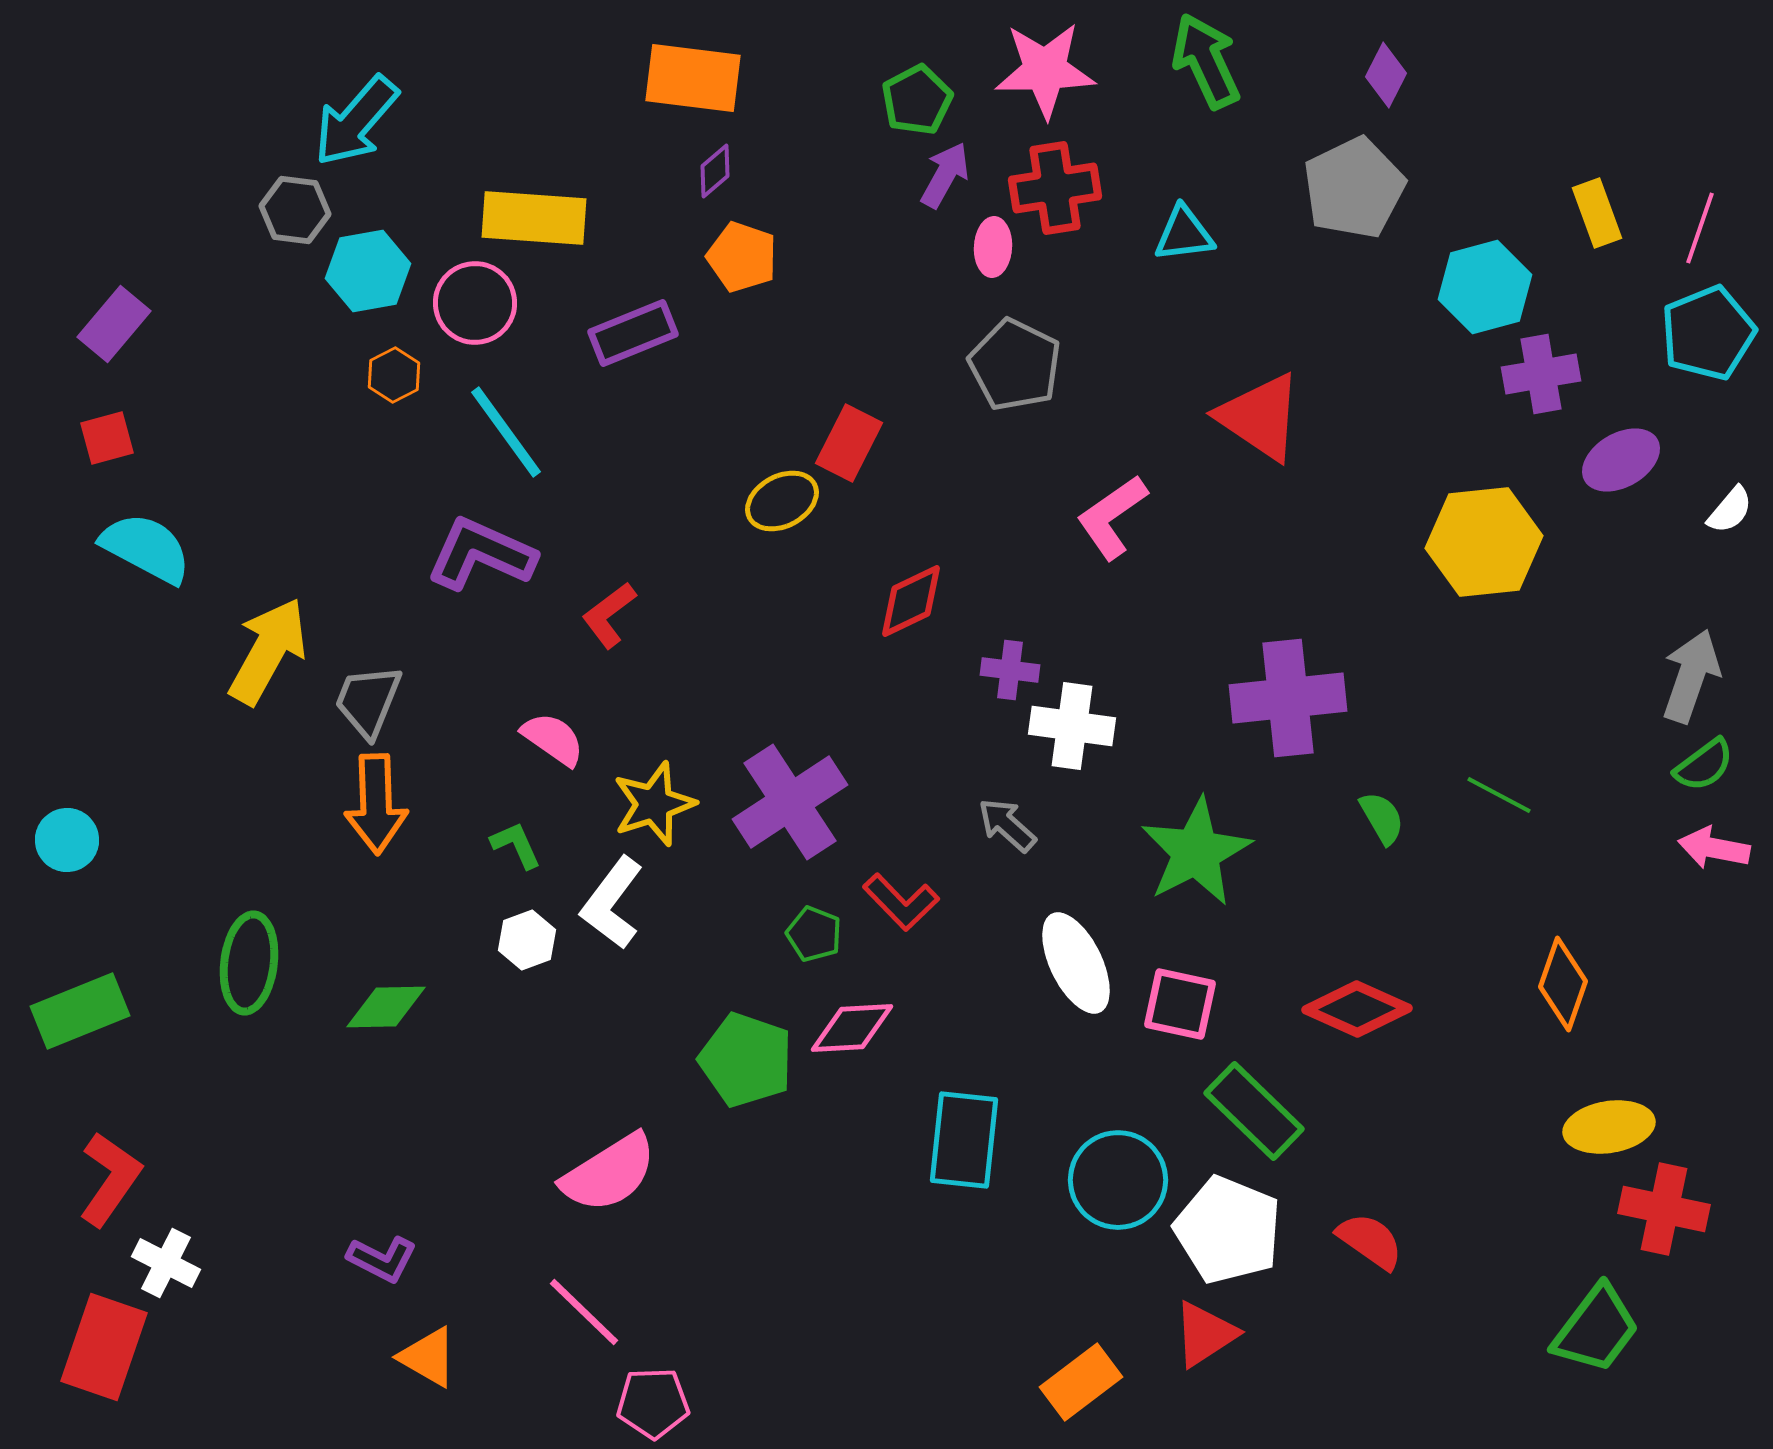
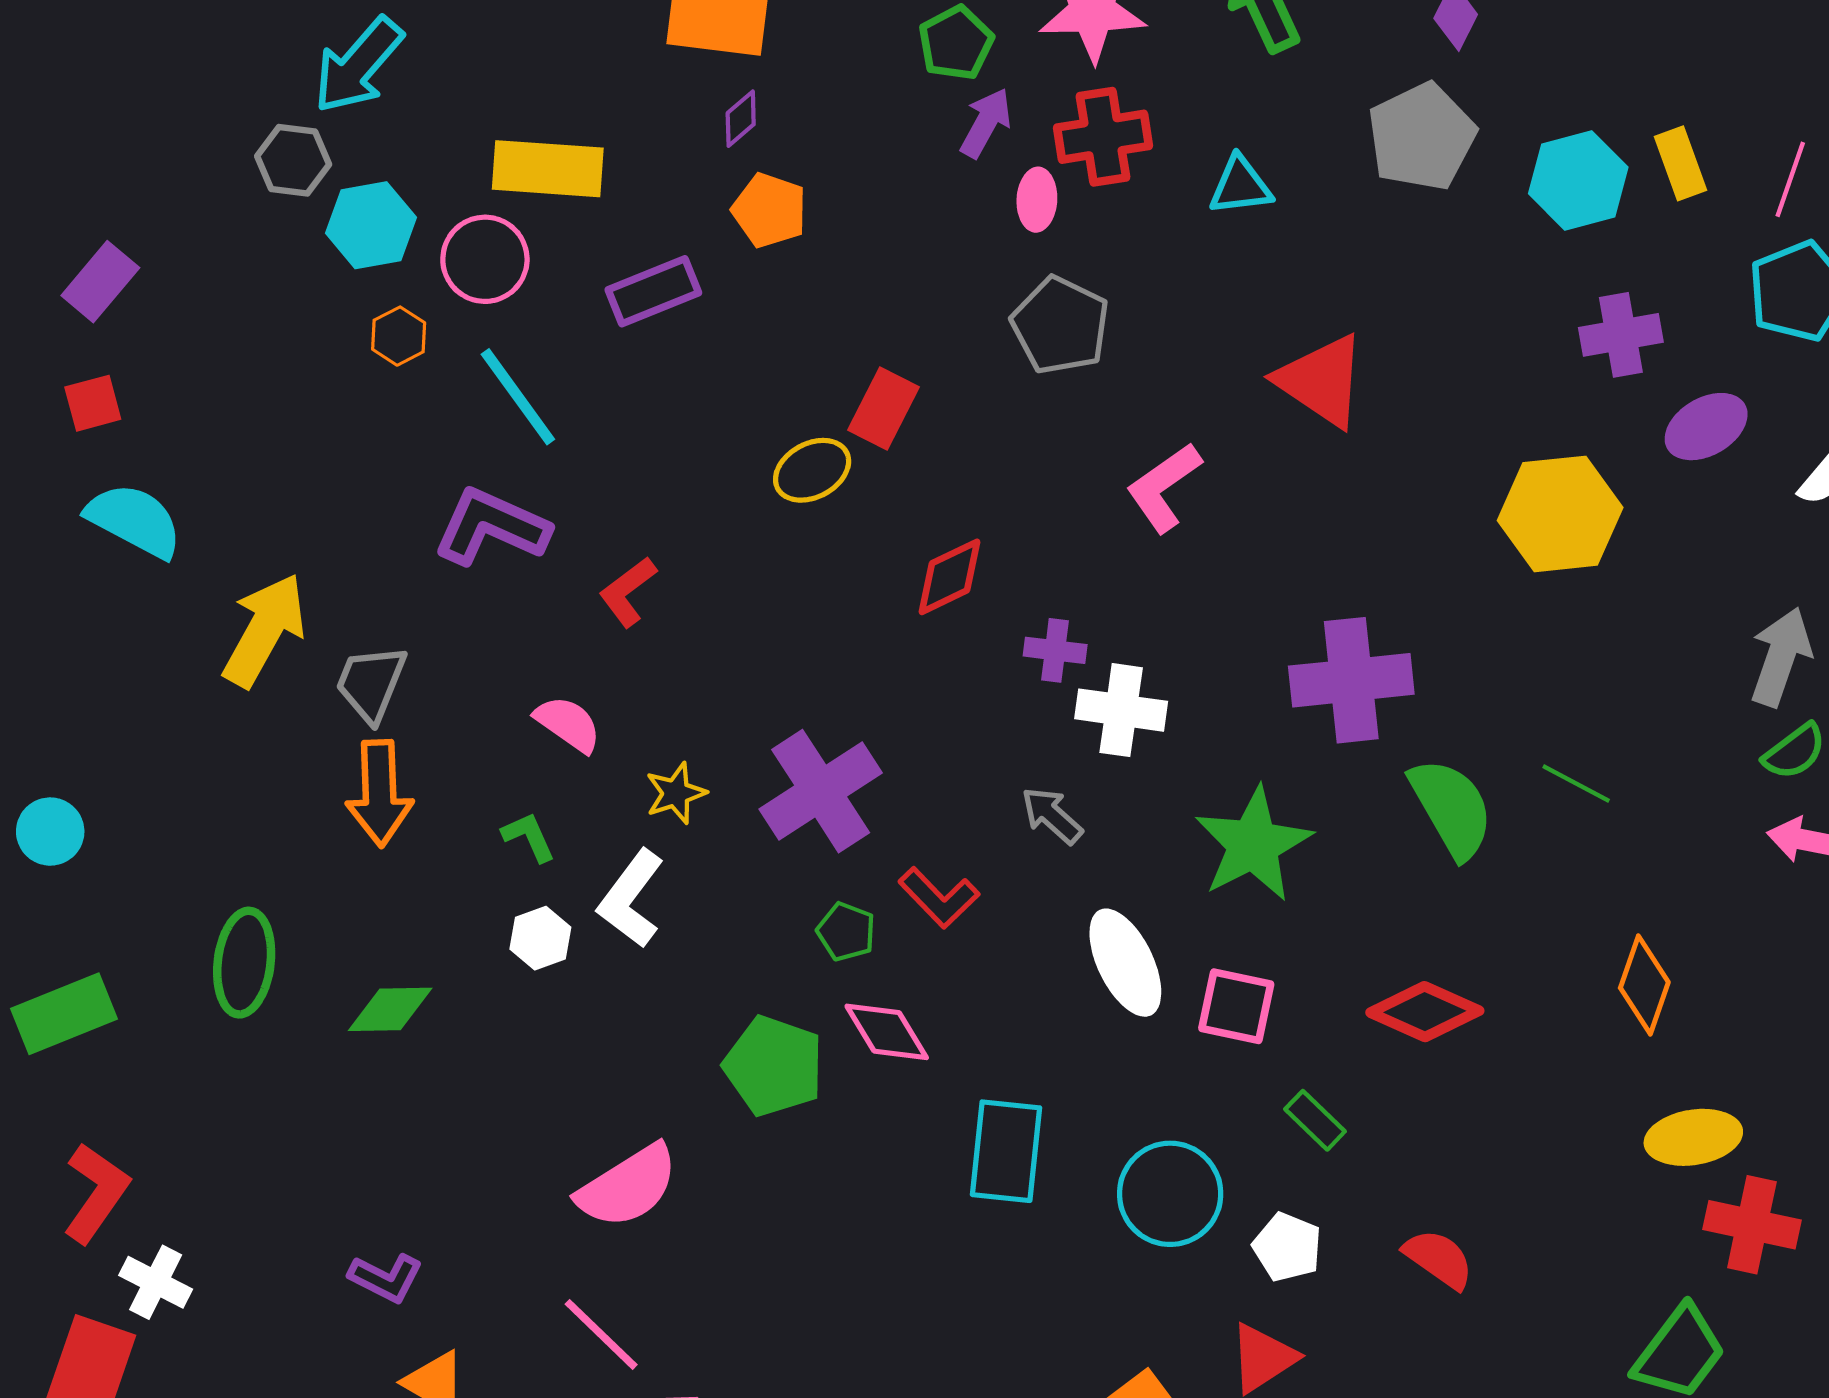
cyan hexagon: (1485, 287) -> (1578, 180), moved
yellow star: (654, 804) -> (676, 793), size x0.7
green semicircle: (1382, 818) -> (1451, 808), size x1.8
pink diamond: (852, 1028) -> (887, 1032), turned 62
green rectangle: (1254, 1111) -> (1315, 1120), size x0.6
white pentagon: (1228, 1230) -> (1287, 1247), size x0.6

